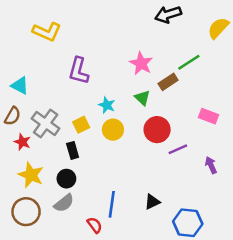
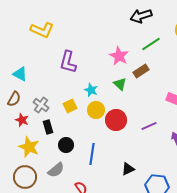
green line: (189, 62) -> (151, 44), moved
gray cross: (46, 123) -> (41, 105), size x0.7
red circle: (157, 130) -> (116, 120), moved
black rectangle: (73, 150) -> (48, 127), moved
black circle: (66, 179) -> (66, 145), moved
blue line: (112, 204) -> (92, 154), moved

